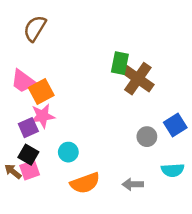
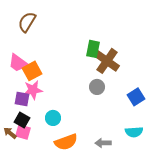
purple square: (28, 128) -> (22, 99), turned 35
gray circle: (147, 137) -> (97, 87), moved
pink square: (30, 170) -> (23, 132), turned 35

